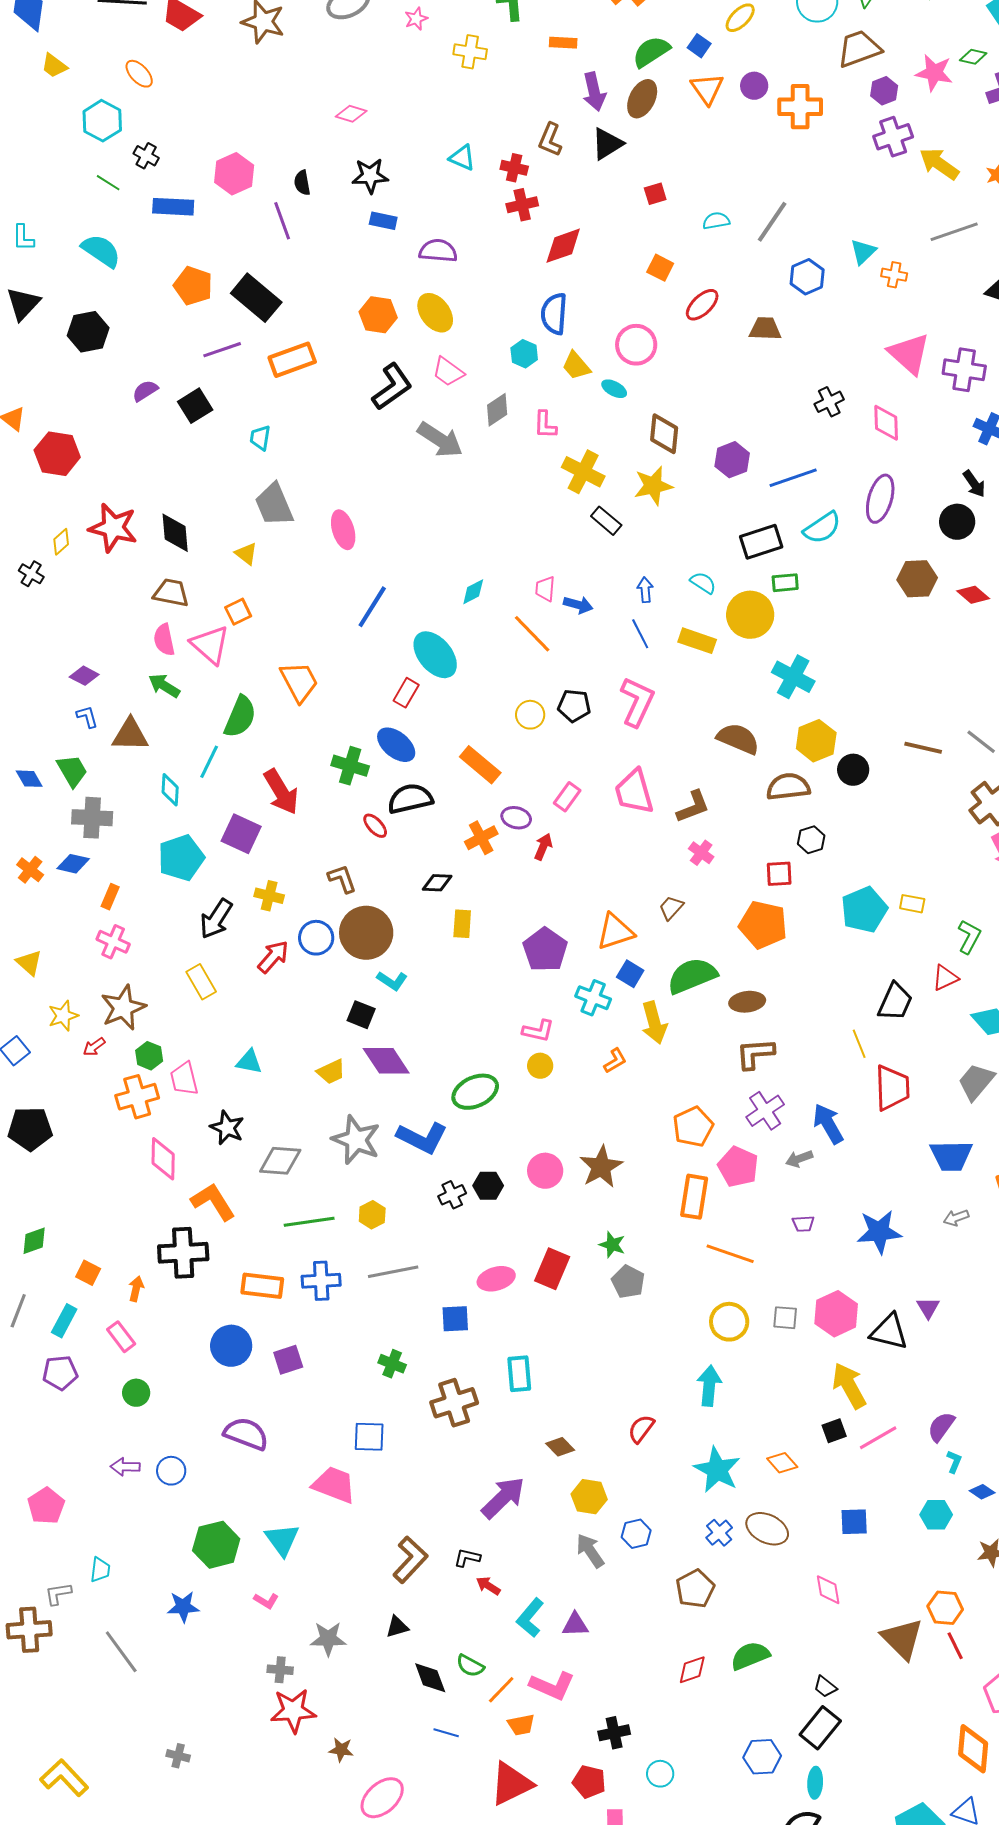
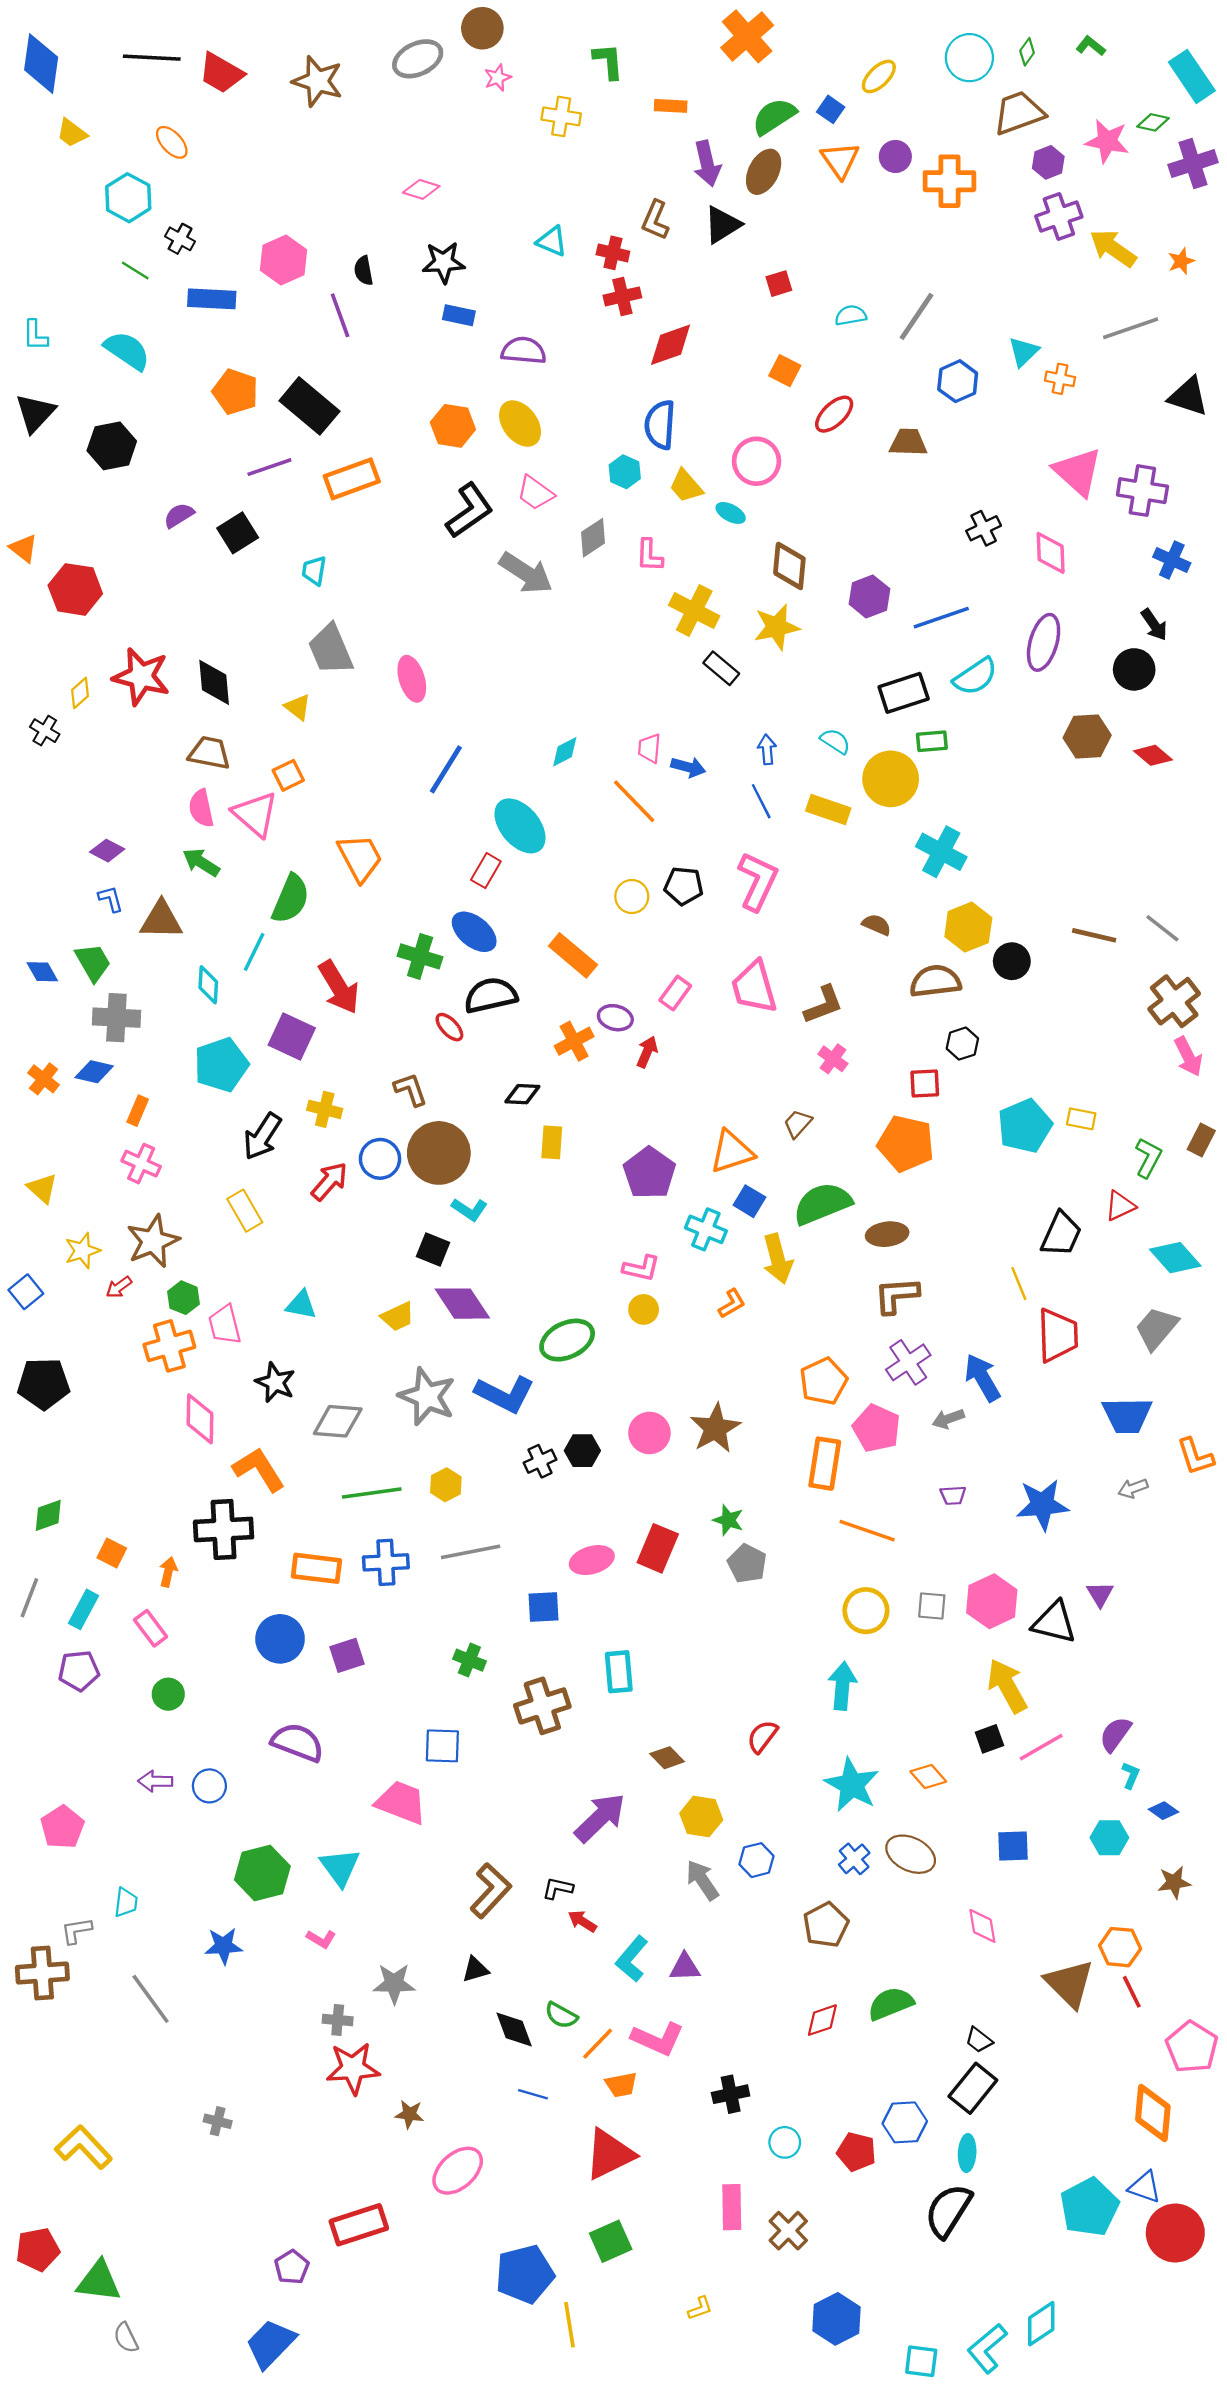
brown semicircle: (738, 739) -> (876, 925), size x0.6
red pentagon: (589, 1782) -> (856, 2152), moved

